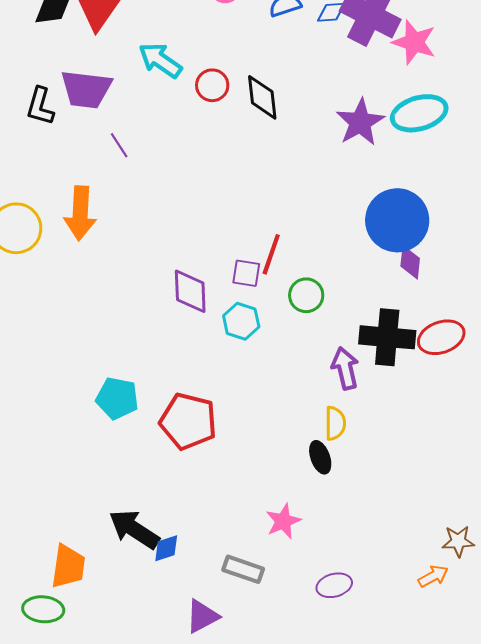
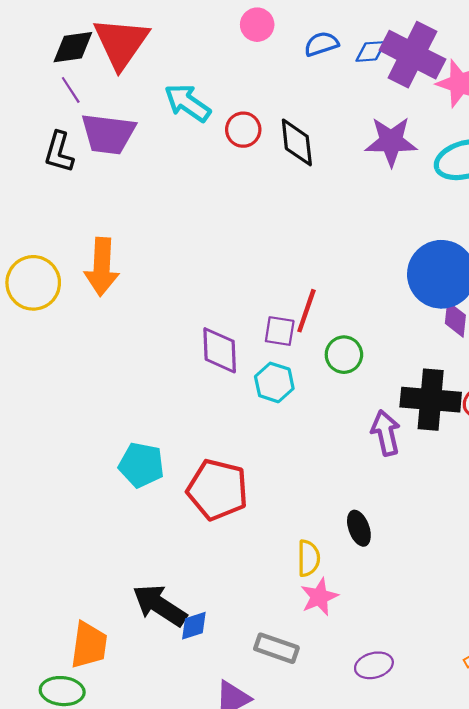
purple star: (360, 122) -> (391, 141), moved, turned 30
purple line: (119, 145) -> (71, 90), moved
yellow semicircle: (335, 423) -> (309, 558), moved

